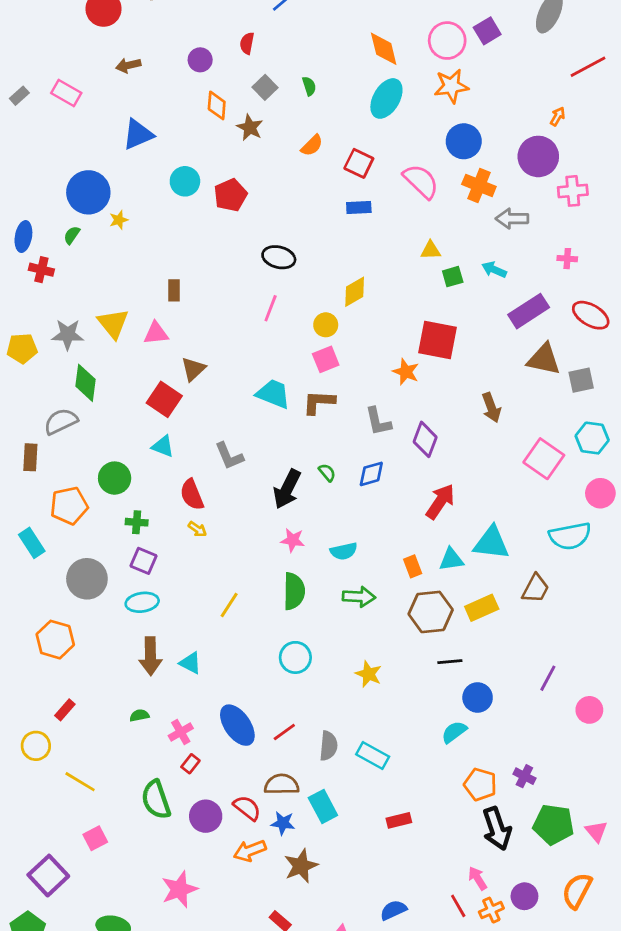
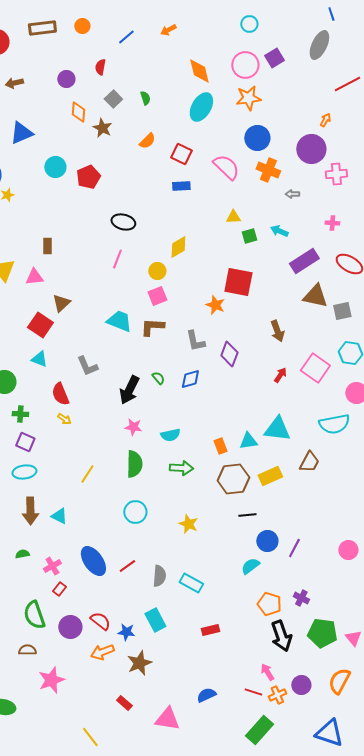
gray arrow: (512, 219) -> (292, 194), size x0.6
red arrow: (440, 502) -> (280, 375), moved, size x0.6
purple line: (548, 678) -> (294, 548), moved
brown semicircle: (282, 784) -> (27, 650), moved, size x0.7
red line: (458, 906) -> (253, 692), turned -42

